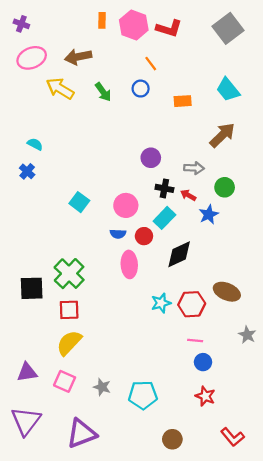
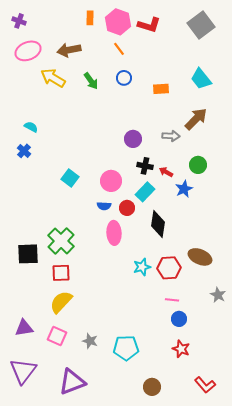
orange line: (151, 64) -> (119, 49), moved
gray arrow: (194, 168) -> (171, 136), moved
black diamond: (179, 254) -> (158, 224), turned -56

